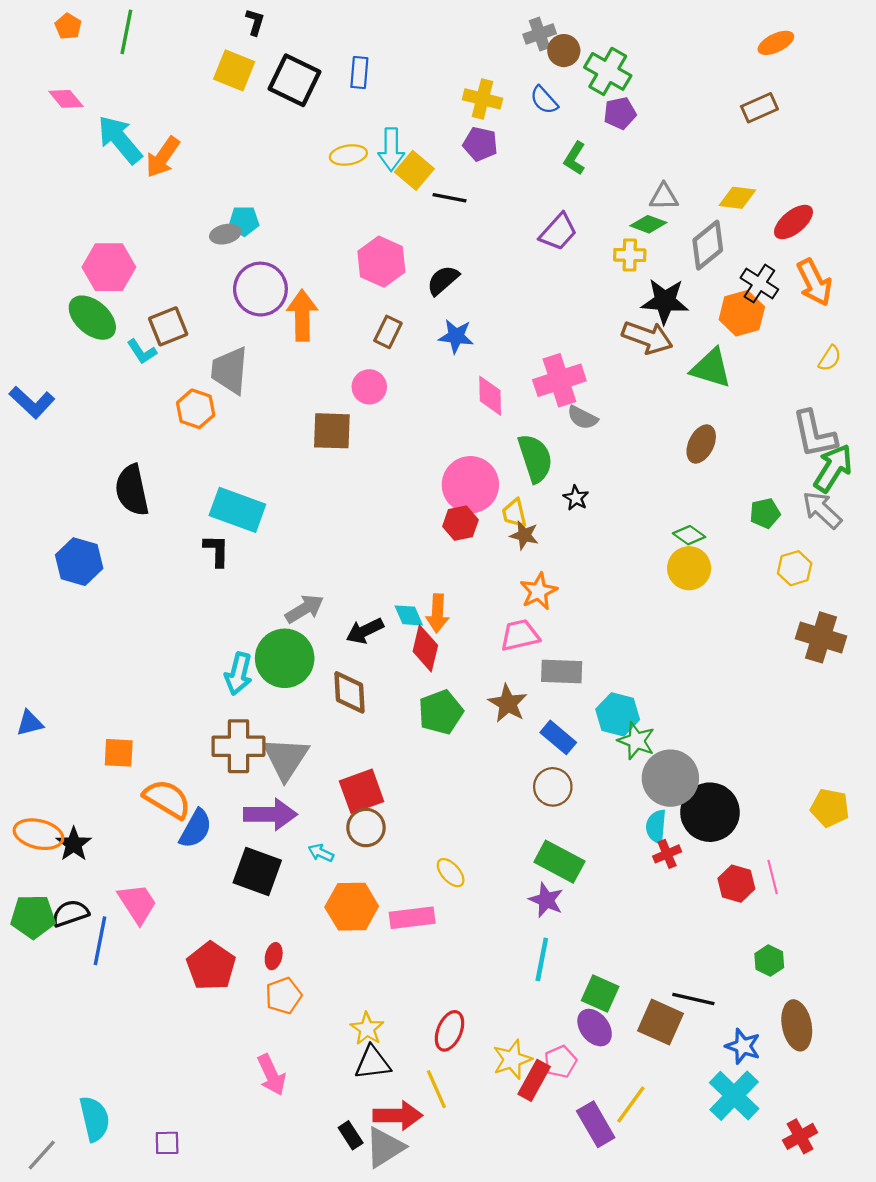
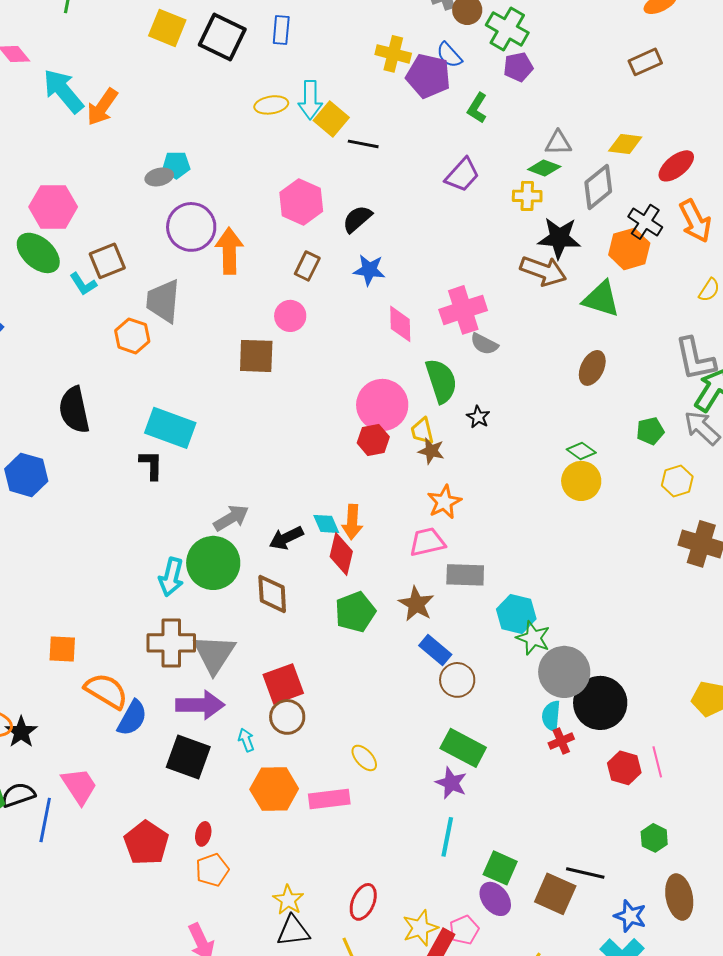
purple pentagon: (480, 144) -> (428, 76), moved, size x1.4
blue rectangle: (558, 737) -> (435, 650), moved
cyan arrow: (321, 853) -> (246, 740), turned 45

